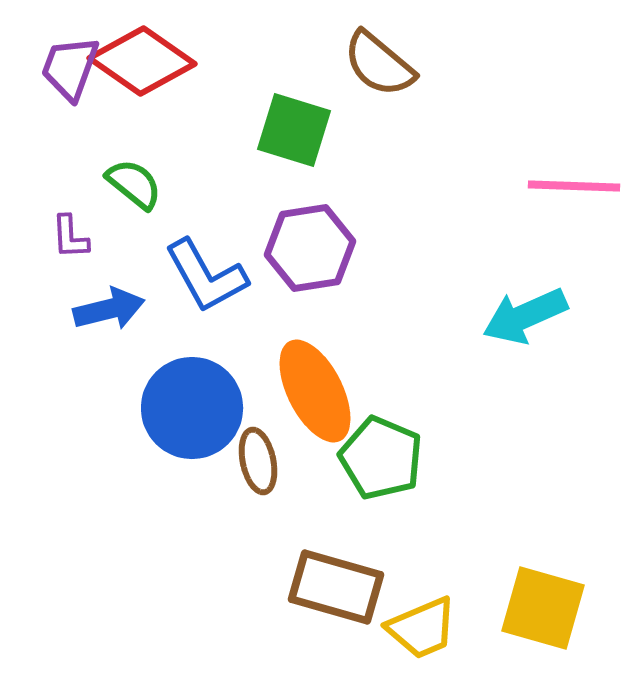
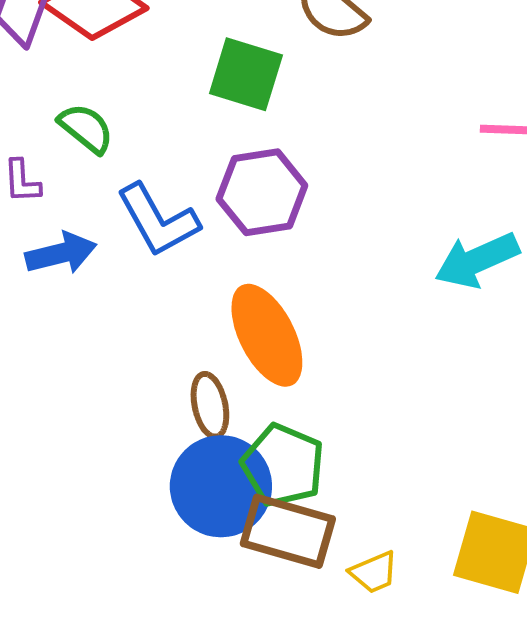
blue circle: (192, 408) -> (221, 486), moved
green pentagon: (381, 458) -> (283, 465), moved
yellow trapezoid: (422, 628) -> (374, 572), size x0.7

